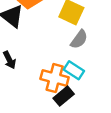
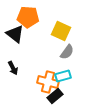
cyan rectangle: (74, 70) -> (63, 76), turned -49

